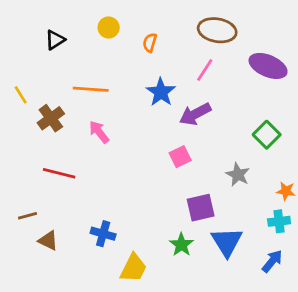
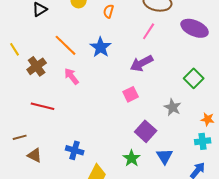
orange line: (91, 89) -> (66, 45), turned 40
blue star: (161, 92) -> (101, 47), moved
purple square: (201, 208) -> (146, 131), turned -35
blue triangle: (227, 242) -> (165, 156), size x0.7

